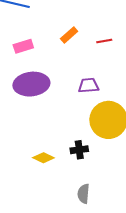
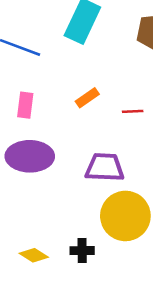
pink rectangle: (23, 46) -> (25, 105), turned -72
purple trapezoid: (88, 85) -> (105, 167), size x1.4

